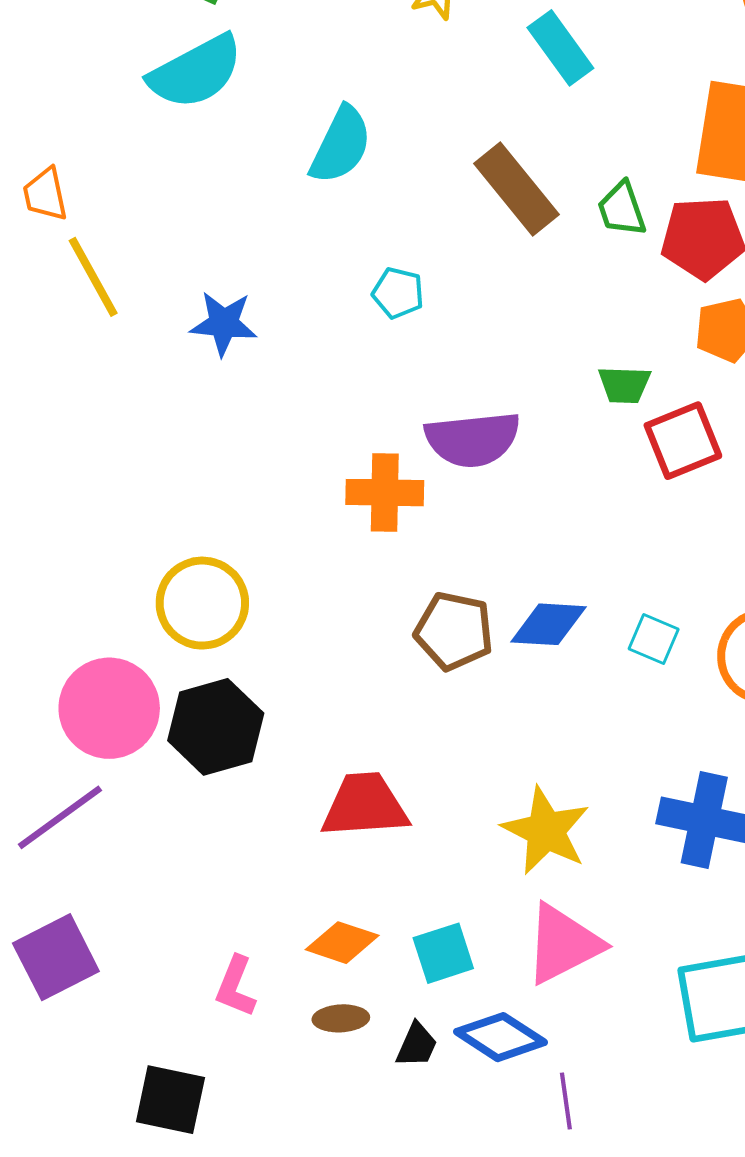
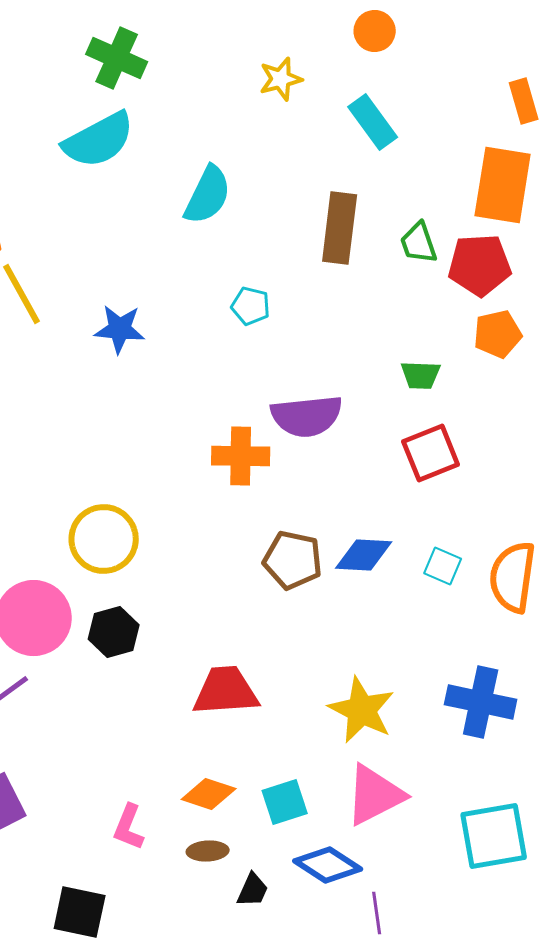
brown rectangle: (517, 189) -> (340, 228), turned 46
red square: (683, 441) -> (431, 453), moved
black hexagon: (216, 727) -> (114, 632), size x0.7
black trapezoid: (417, 1045) -> (253, 890), moved

